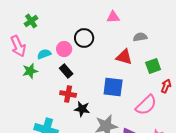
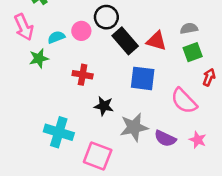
gray semicircle: (140, 37) -> (189, 28), moved
black rectangle: (66, 71) -> (125, 41), moved, size x1.5
red cross: (68, 94) -> (83, 75), moved
pink semicircle: (146, 105) -> (184, 101), turned 90

